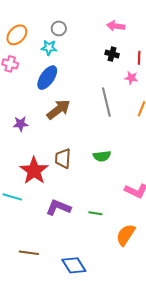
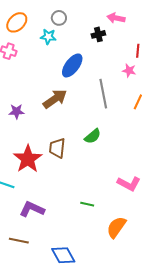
black cross: (112, 54) -> (98, 34), moved, turned -32
blue ellipse: (47, 78) -> (72, 65), moved
green semicircle: (102, 156) -> (93, 136), moved, turned -36
purple L-shape: (58, 208) -> (32, 209), moved

